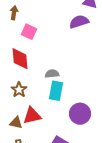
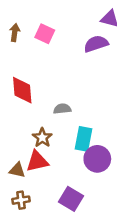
pink square: (29, 32) -> (45, 34), moved
brown star: (19, 90) -> (42, 138), moved
cyan rectangle: (56, 91) -> (84, 139), moved

